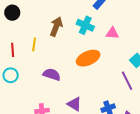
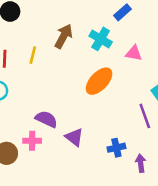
orange ellipse: (88, 58) -> (99, 81), turned -30
purple semicircle: (52, 74) -> (46, 119), moved

